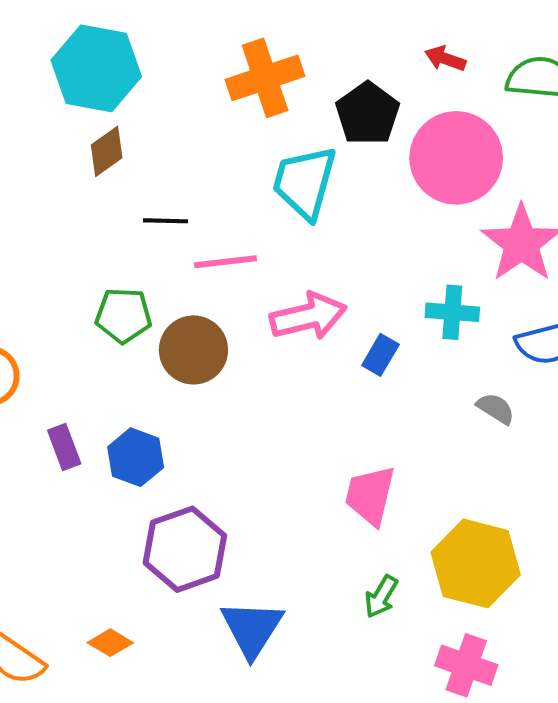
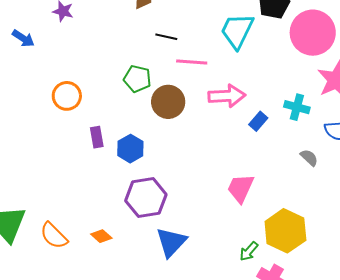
green arrow: (381, 597) -> (249, 251), moved

